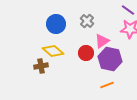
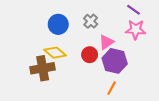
brown cross: (41, 66) -> (43, 68), size x1.6
orange line: (107, 85) -> (112, 88), turned -40

